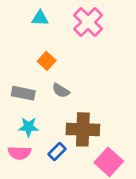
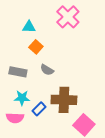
cyan triangle: (40, 18) -> (29, 27), moved
blue rectangle: (57, 151) -> (39, 109), moved

